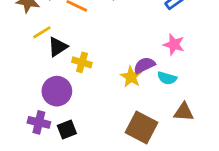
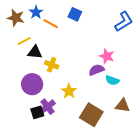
pink star: (174, 45) -> (107, 56), moved
black triangle: (58, 47) -> (35, 52), turned 35
yellow star: (131, 77) -> (69, 91), moved
purple cross: (39, 122) -> (47, 107), moved, turned 35

